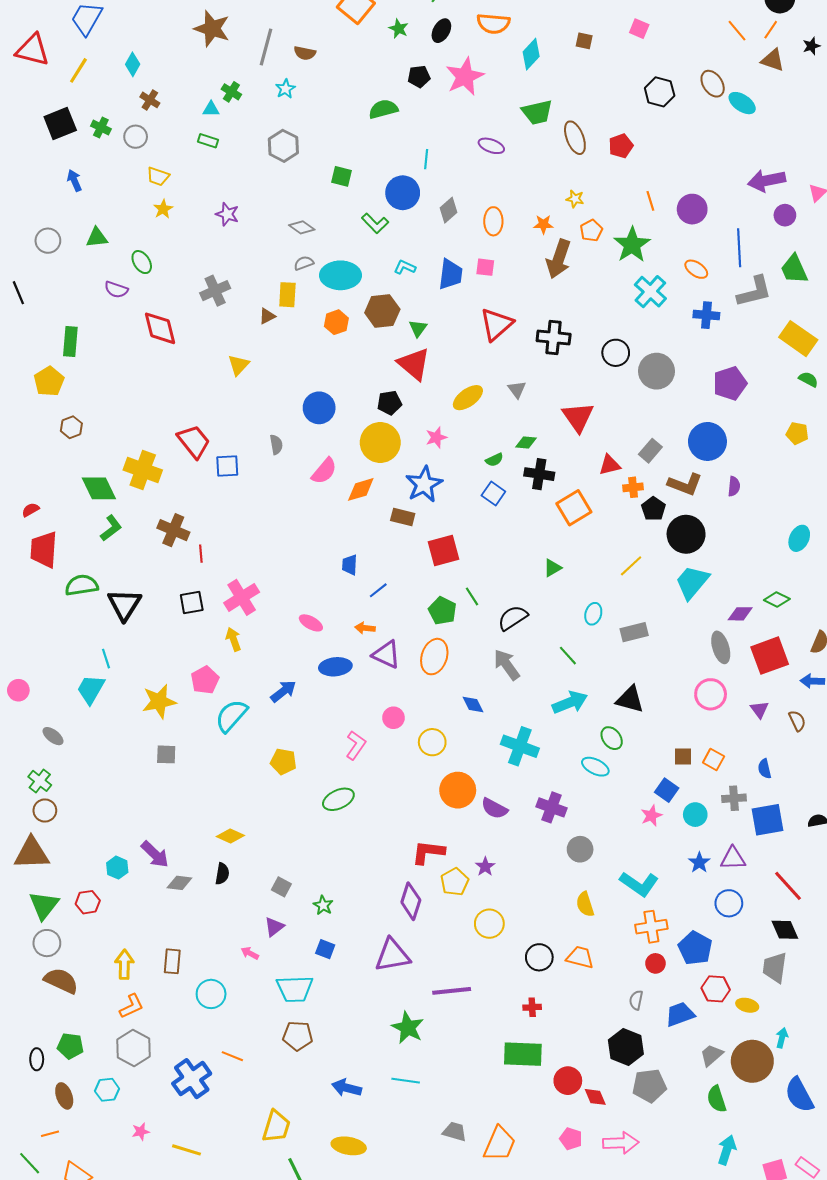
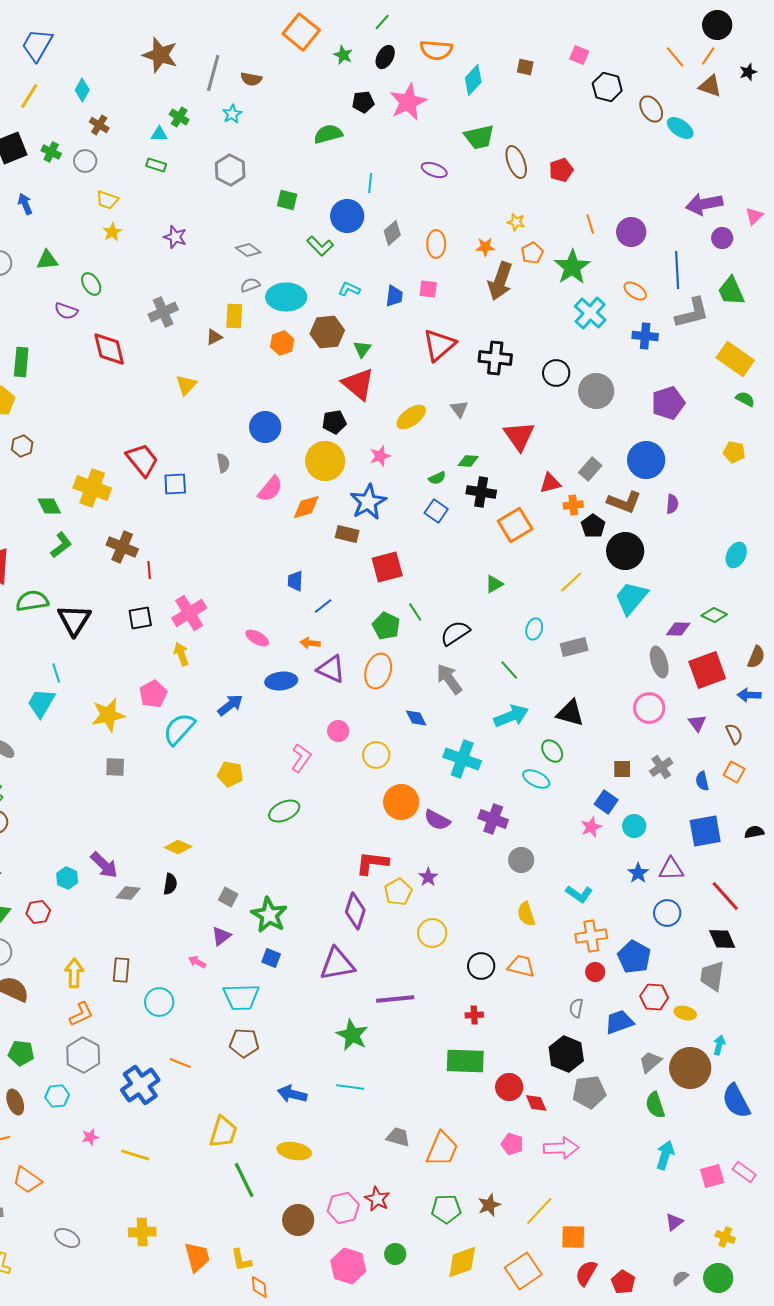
black hexagon: (660, 92) -> (607, 87), moved
blue trapezoid: (451, 274) -> (394, 296), size x0.7
green diamond: (99, 488) -> (49, 506), size x0.7
orange square: (714, 760) -> (734, 772), moved
gray cross: (734, 798) -> (661, 767), moved, turned -30
cyan L-shape: (639, 884) -> (579, 894), size x0.7
green star: (323, 905) -> (269, 915), size x1.8

